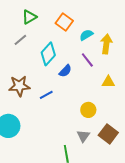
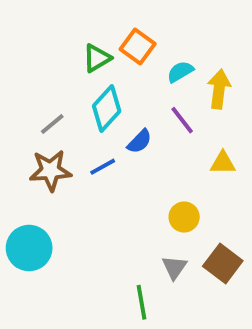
green triangle: (29, 17) -> (97, 58), moved
gray line: (20, 40) -> (52, 124), moved
blue line: (46, 95) -> (103, 167), moved

